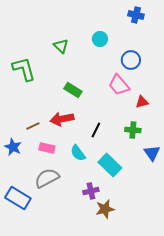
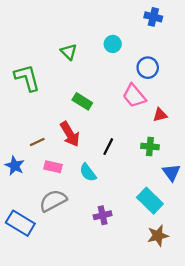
red arrow: (62, 119) -> (70, 134), turned -110
cyan rectangle: (110, 165) -> (150, 201), moved
brown star: (105, 209) -> (158, 236), moved

